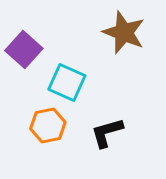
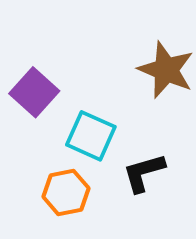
black L-shape: (107, 133) -> (144, 173), moved

